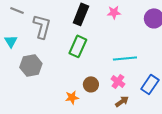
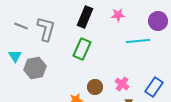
gray line: (17, 10) -> (21, 26), moved
cyan triangle: (11, 41) -> (15, 56), moved
cyan line: (125, 58) -> (138, 41), moved

